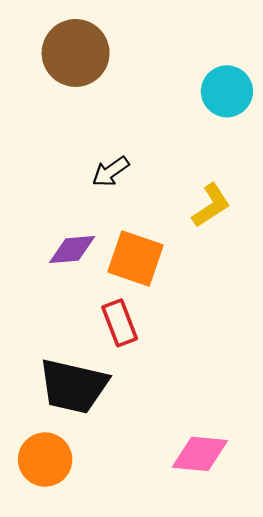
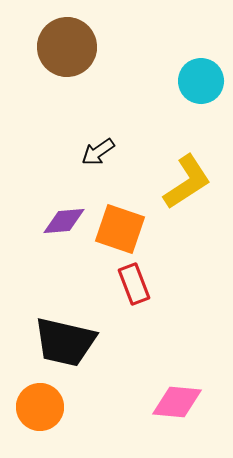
yellow L-shape: (211, 205) -> (187, 182), size x1.4
red rectangle: (120, 323) -> (134, 284), moved

